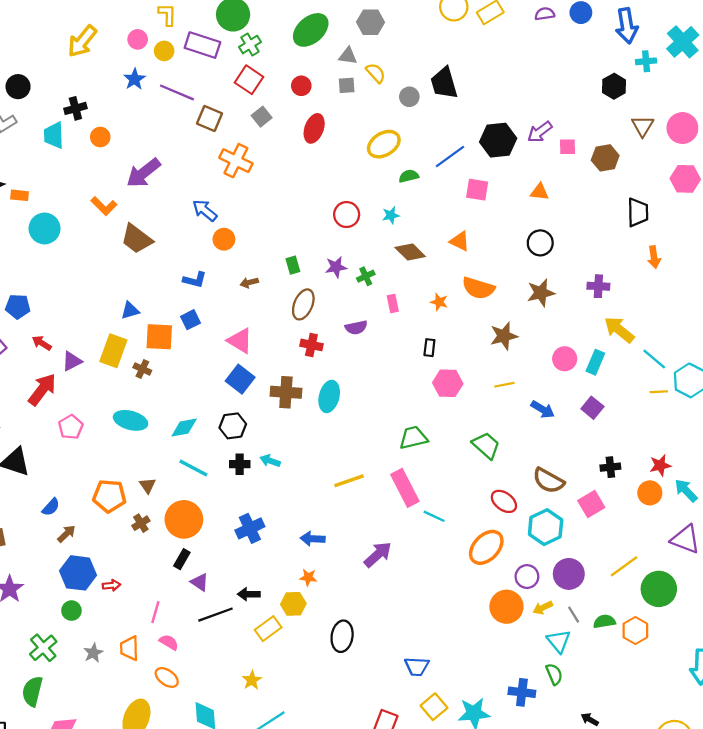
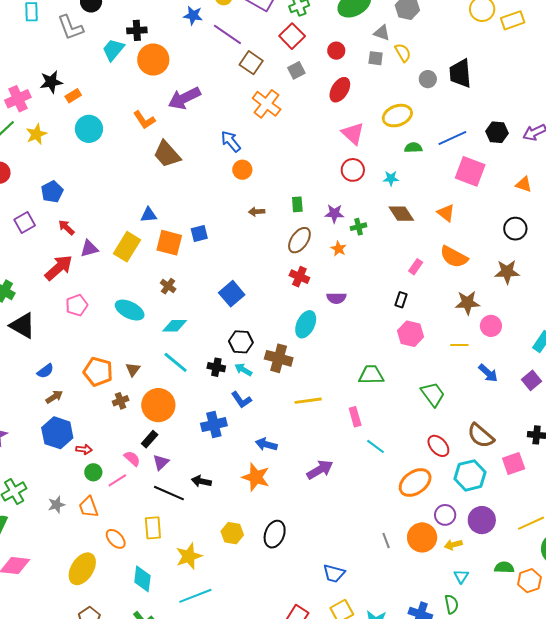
blue star: (134, 79) -> (193, 15), turned 30
cyan trapezoid: (54, 135) -> (113, 50), turned 30
orange circle: (100, 137) -> (153, 60), size x1.8
black hexagon: (498, 140) -> (497, 132), size x0.7
pink square: (477, 190) -> (470, 171), size x1.4
orange rectangle: (20, 195) -> (73, 96), turned -49
blue L-shape: (195, 280) -> (241, 400), moved, turned 30
orange star: (439, 302) -> (339, 249), moved
pink rectangle: (393, 304) -> (416, 267), moved, turned 35
blue pentagon: (18, 306) -> (52, 192), turned 30
purple semicircle: (356, 328) -> (336, 298), moved
pink triangle: (240, 341) -> (353, 133), moved
pink circle: (565, 359) -> (491, 326), moved
brown cross: (142, 369) -> (168, 286), moved
brown cross: (286, 392) -> (279, 358), moved
black hexagon: (233, 426) -> (241, 342), moved
pink rectangle: (405, 488) -> (355, 417), size x0.6
orange star: (308, 577) -> (256, 477), size x1.8
purple triangle: (200, 582) -> (161, 462), turned 30
yellow hexagon: (293, 604) -> (232, 533), moved
green circle: (71, 611) -> (93, 472), moved
pink line: (155, 612) -> (117, 480), turned 30
black line: (216, 615) -> (169, 493), turned 32
gray line: (574, 615) -> (386, 541), moved
yellow rectangle: (268, 629) -> (153, 528), moved, turned -70
cyan triangle: (559, 641) -> (461, 576), size x0.7
pink semicircle: (169, 642) -> (132, 458), moved
orange trapezoid: (129, 648) -> (89, 507), turned -30
yellow star: (252, 680) -> (189, 556), size x1.5

